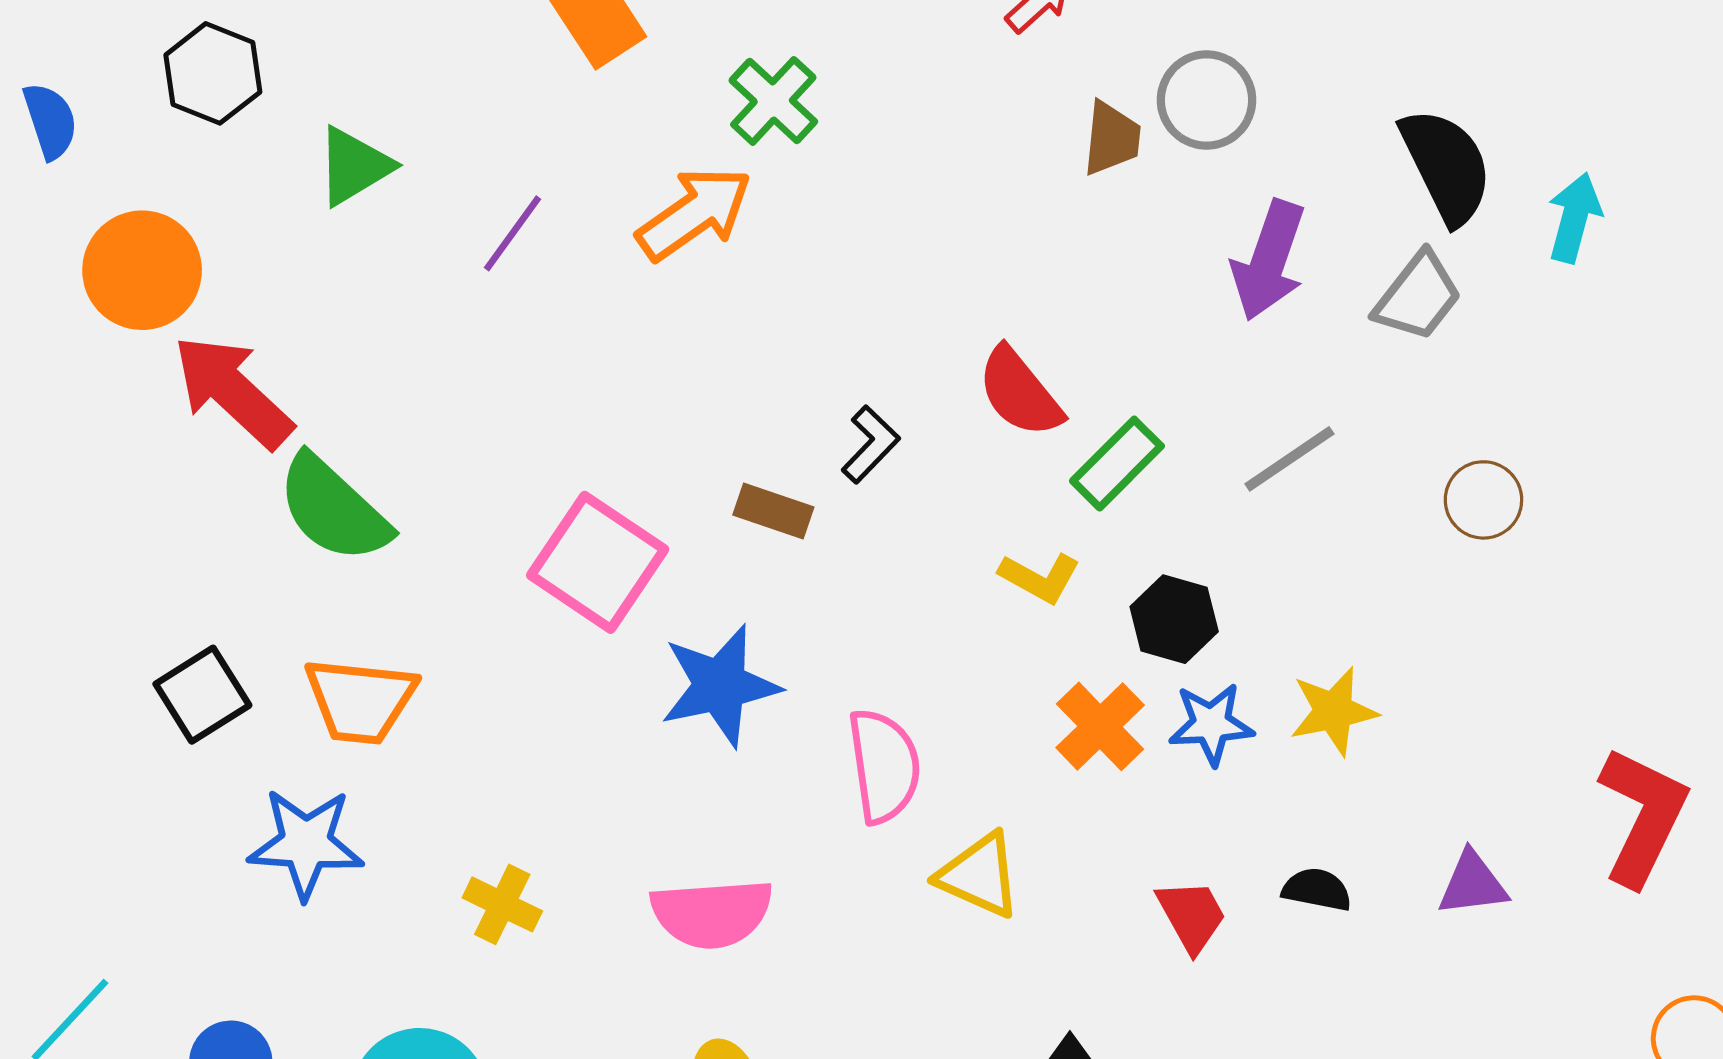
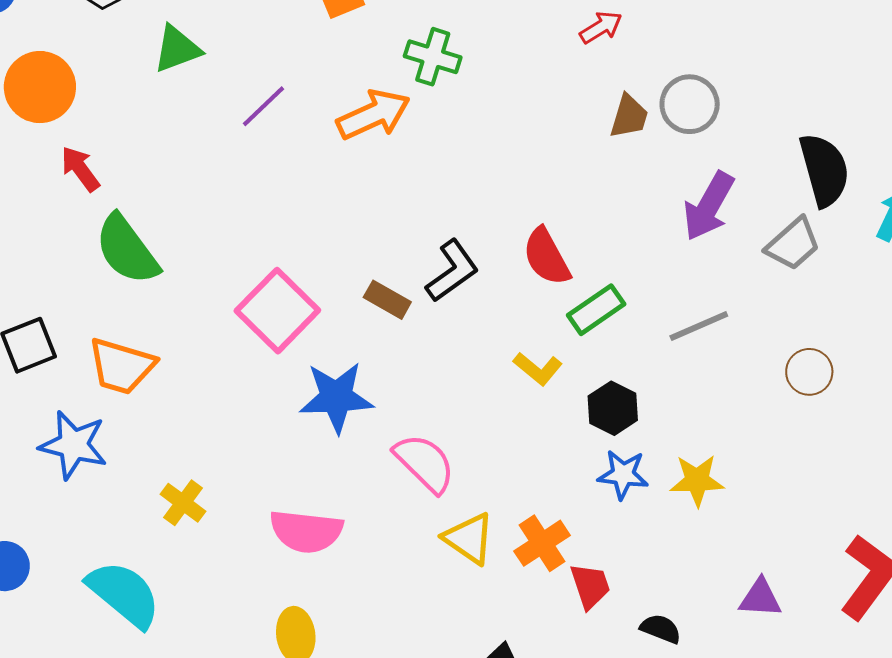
green cross: (773, 101) -> (433, 57), turned -36
red arrow: (233, 391) -> (80, 169), size x0.6
black L-shape: (871, 444) -> (452, 271), size x1.4
orange cross: (1100, 726) -> (542, 543), moved
pink semicircle: (884, 766) -> (425, 463), turned -48
black semicircle: (1317, 889) -> (661, 629), moved

